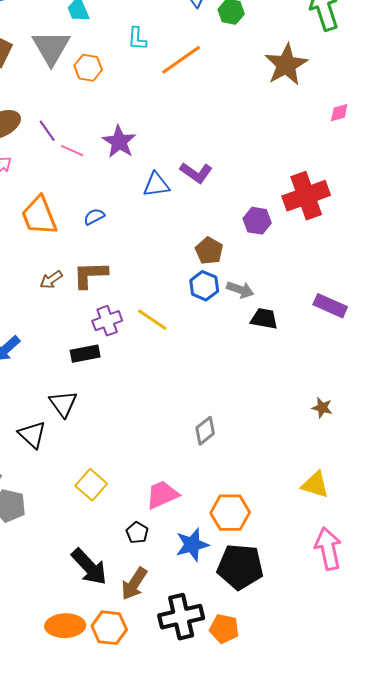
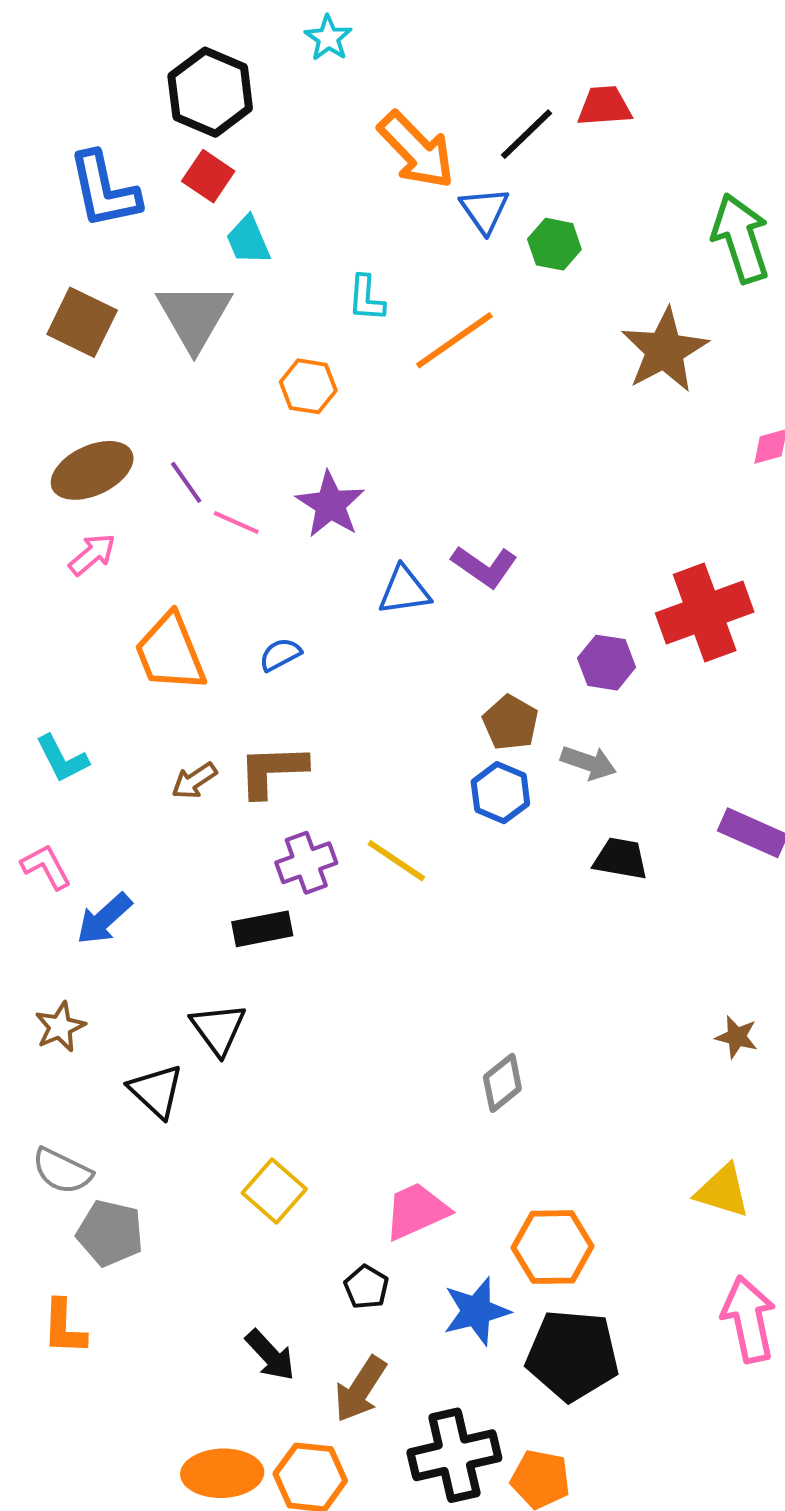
orange hexagon: (88, 68) -> (308, 386), moved
gray arrow: (240, 290) -> (589, 763), moved
black arrow: (89, 567) -> (270, 1355), size x0.7

